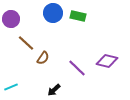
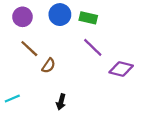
purple circle: (11, 19) -> (22, 17), moved
purple line: (77, 68) -> (93, 47), moved
black arrow: (54, 90) -> (61, 102), turned -32

